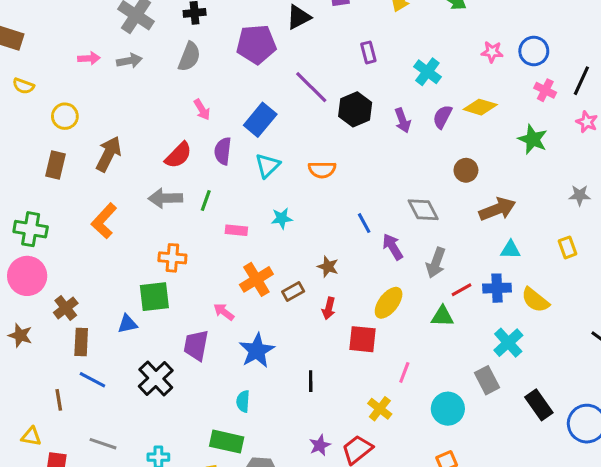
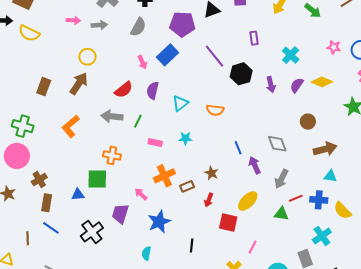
yellow semicircle: (23, 86) -> (29, 33), size x1.5
yellow circle: (65, 116) -> (87, 57), moved
blue rectangle: (260, 120) -> (168, 55), moved

